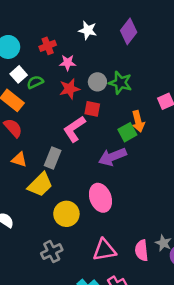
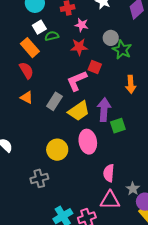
gray circle: (97, 82) -> (111, 38), moved
green square: (127, 132) -> (118, 126), moved
purple arrow: (112, 157) -> (104, 110), turned 105
yellow trapezoid: (40, 185) -> (79, 111), moved
pink triangle: (104, 250) -> (110, 200), moved
pink semicircle: (142, 250) -> (109, 173), moved

